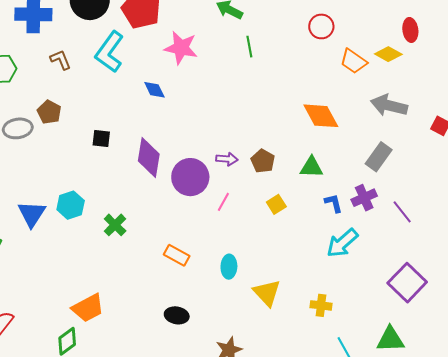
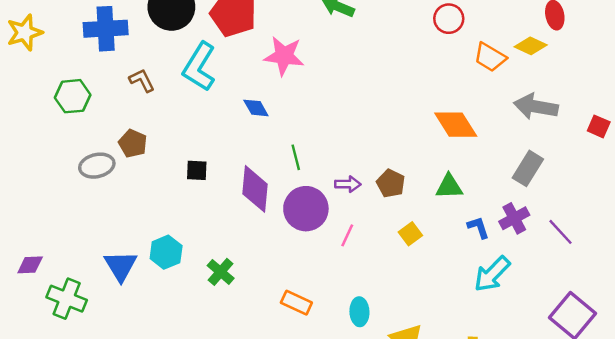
green line: (249, 47) -> (296, 157), moved

